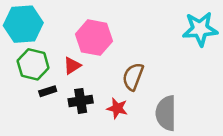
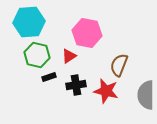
red star: (117, 108) -> (106, 91), size x1.4

